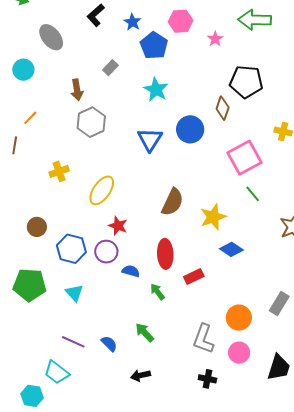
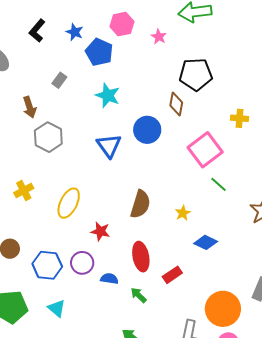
yellow star: (213, 217) -> (183, 213), size x0.6
red star: (118, 226) -> (100, 231), moved
orange circle: (239, 318) -> (223, 309), size x1.4

